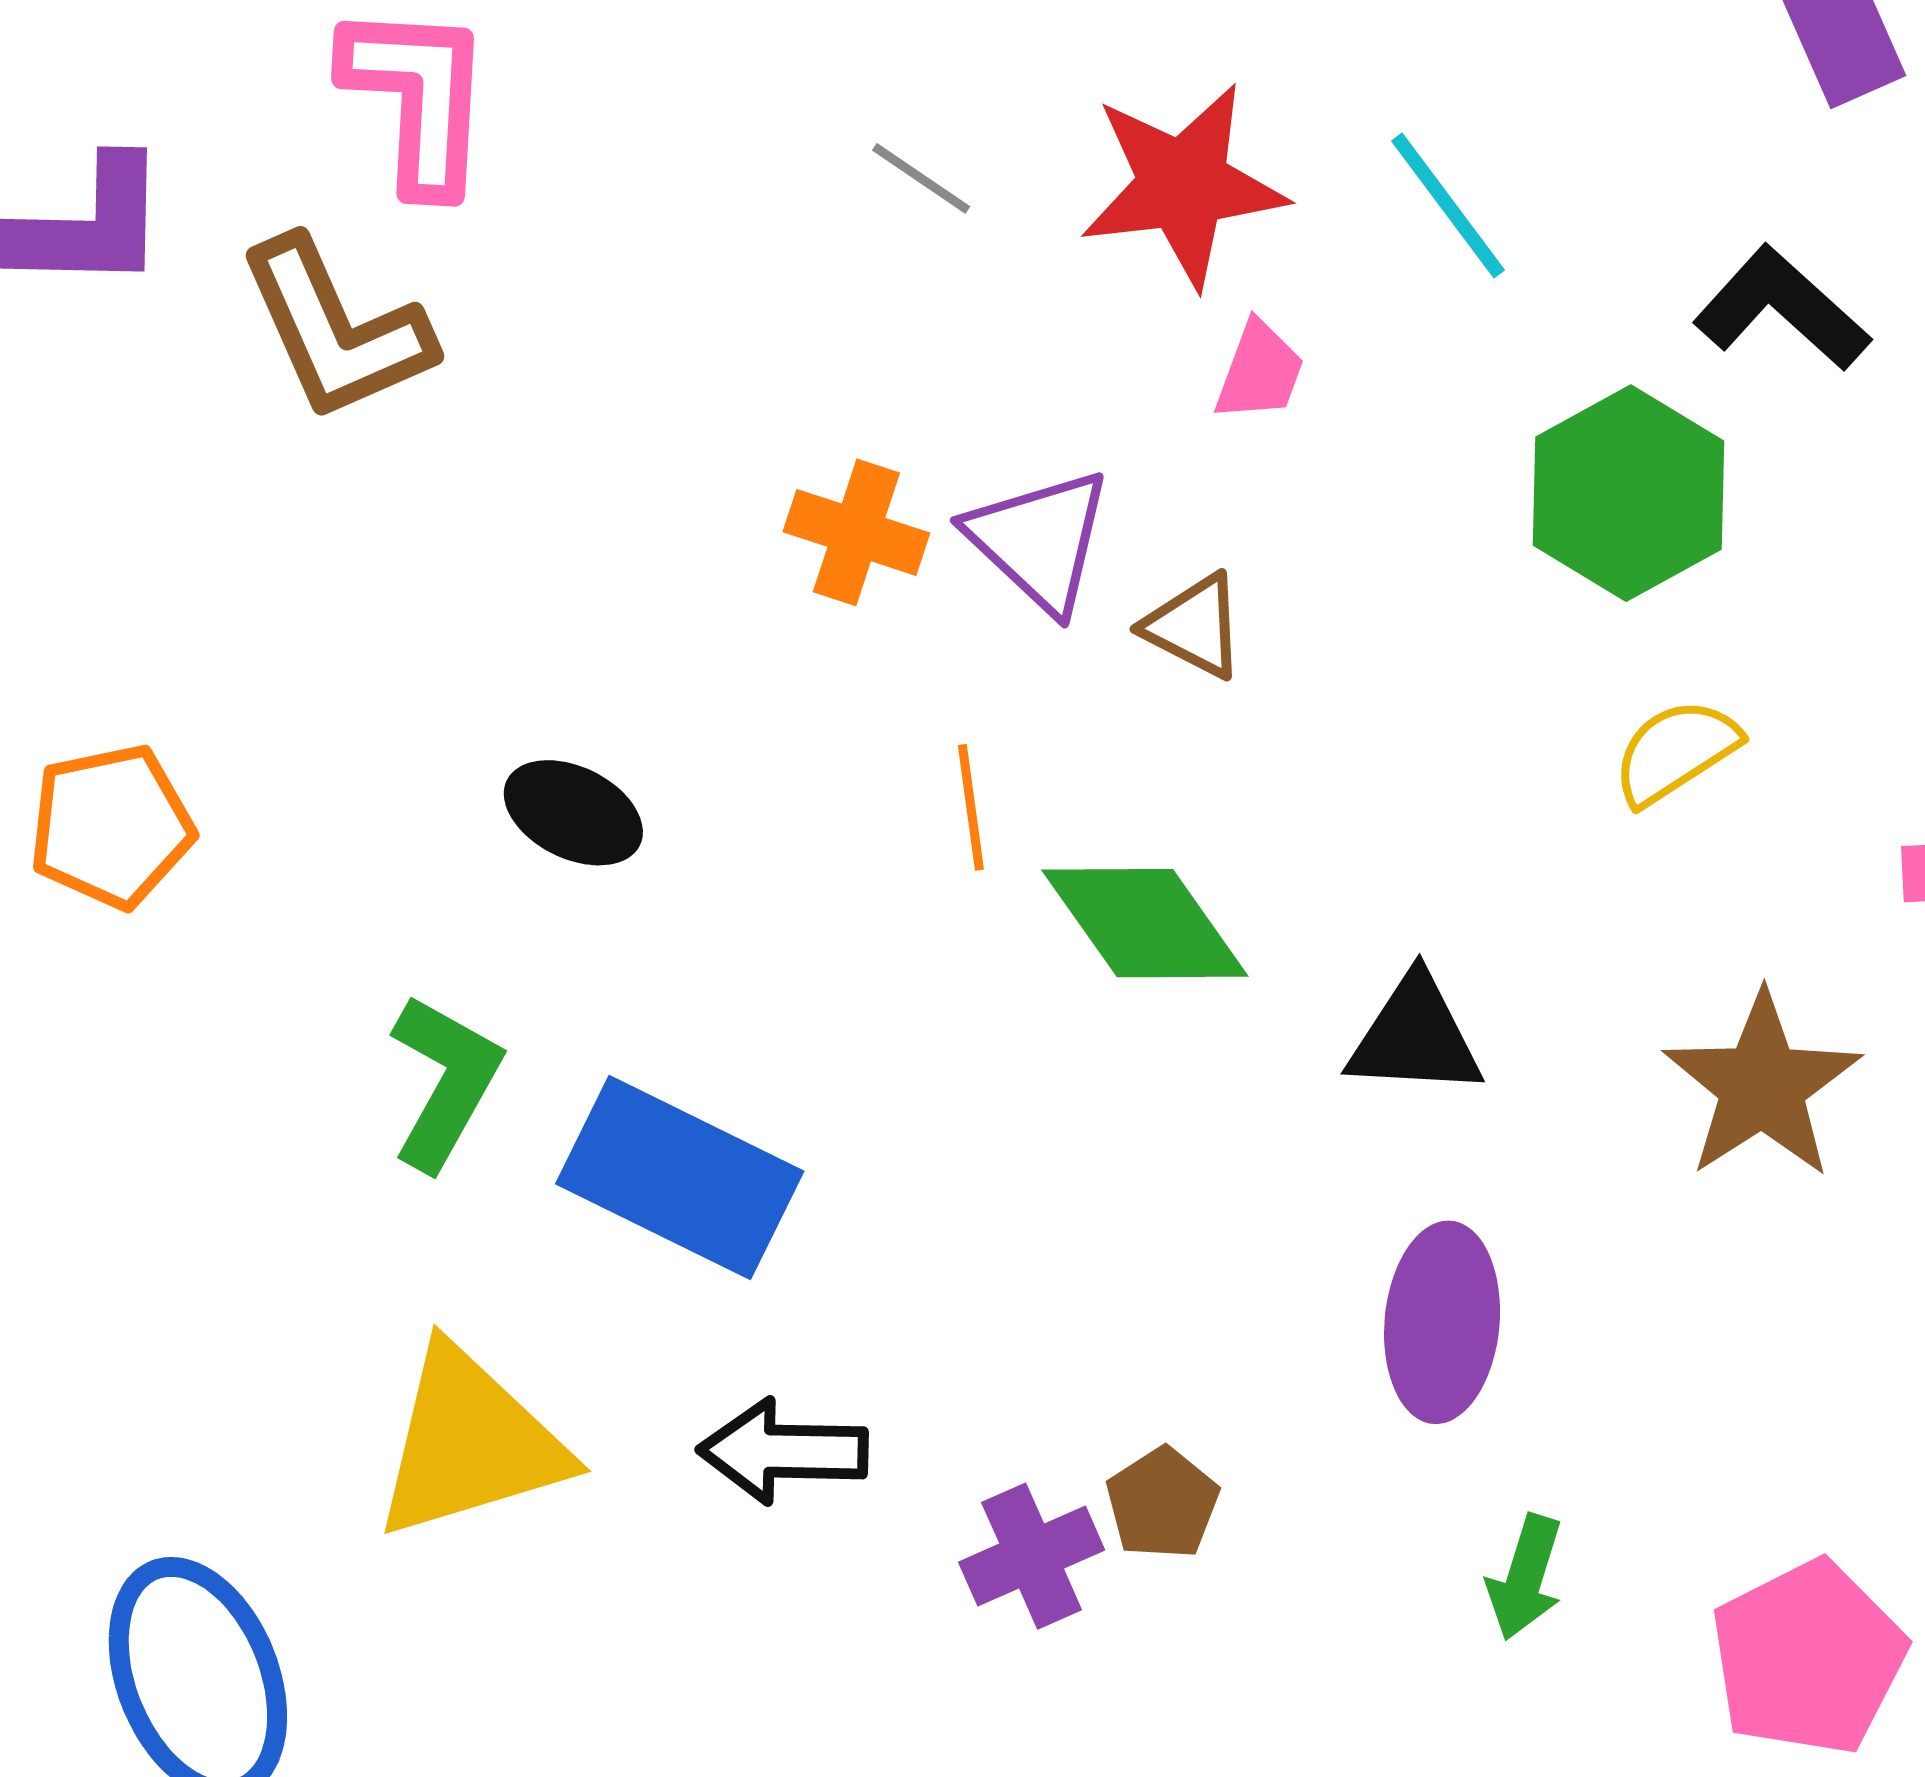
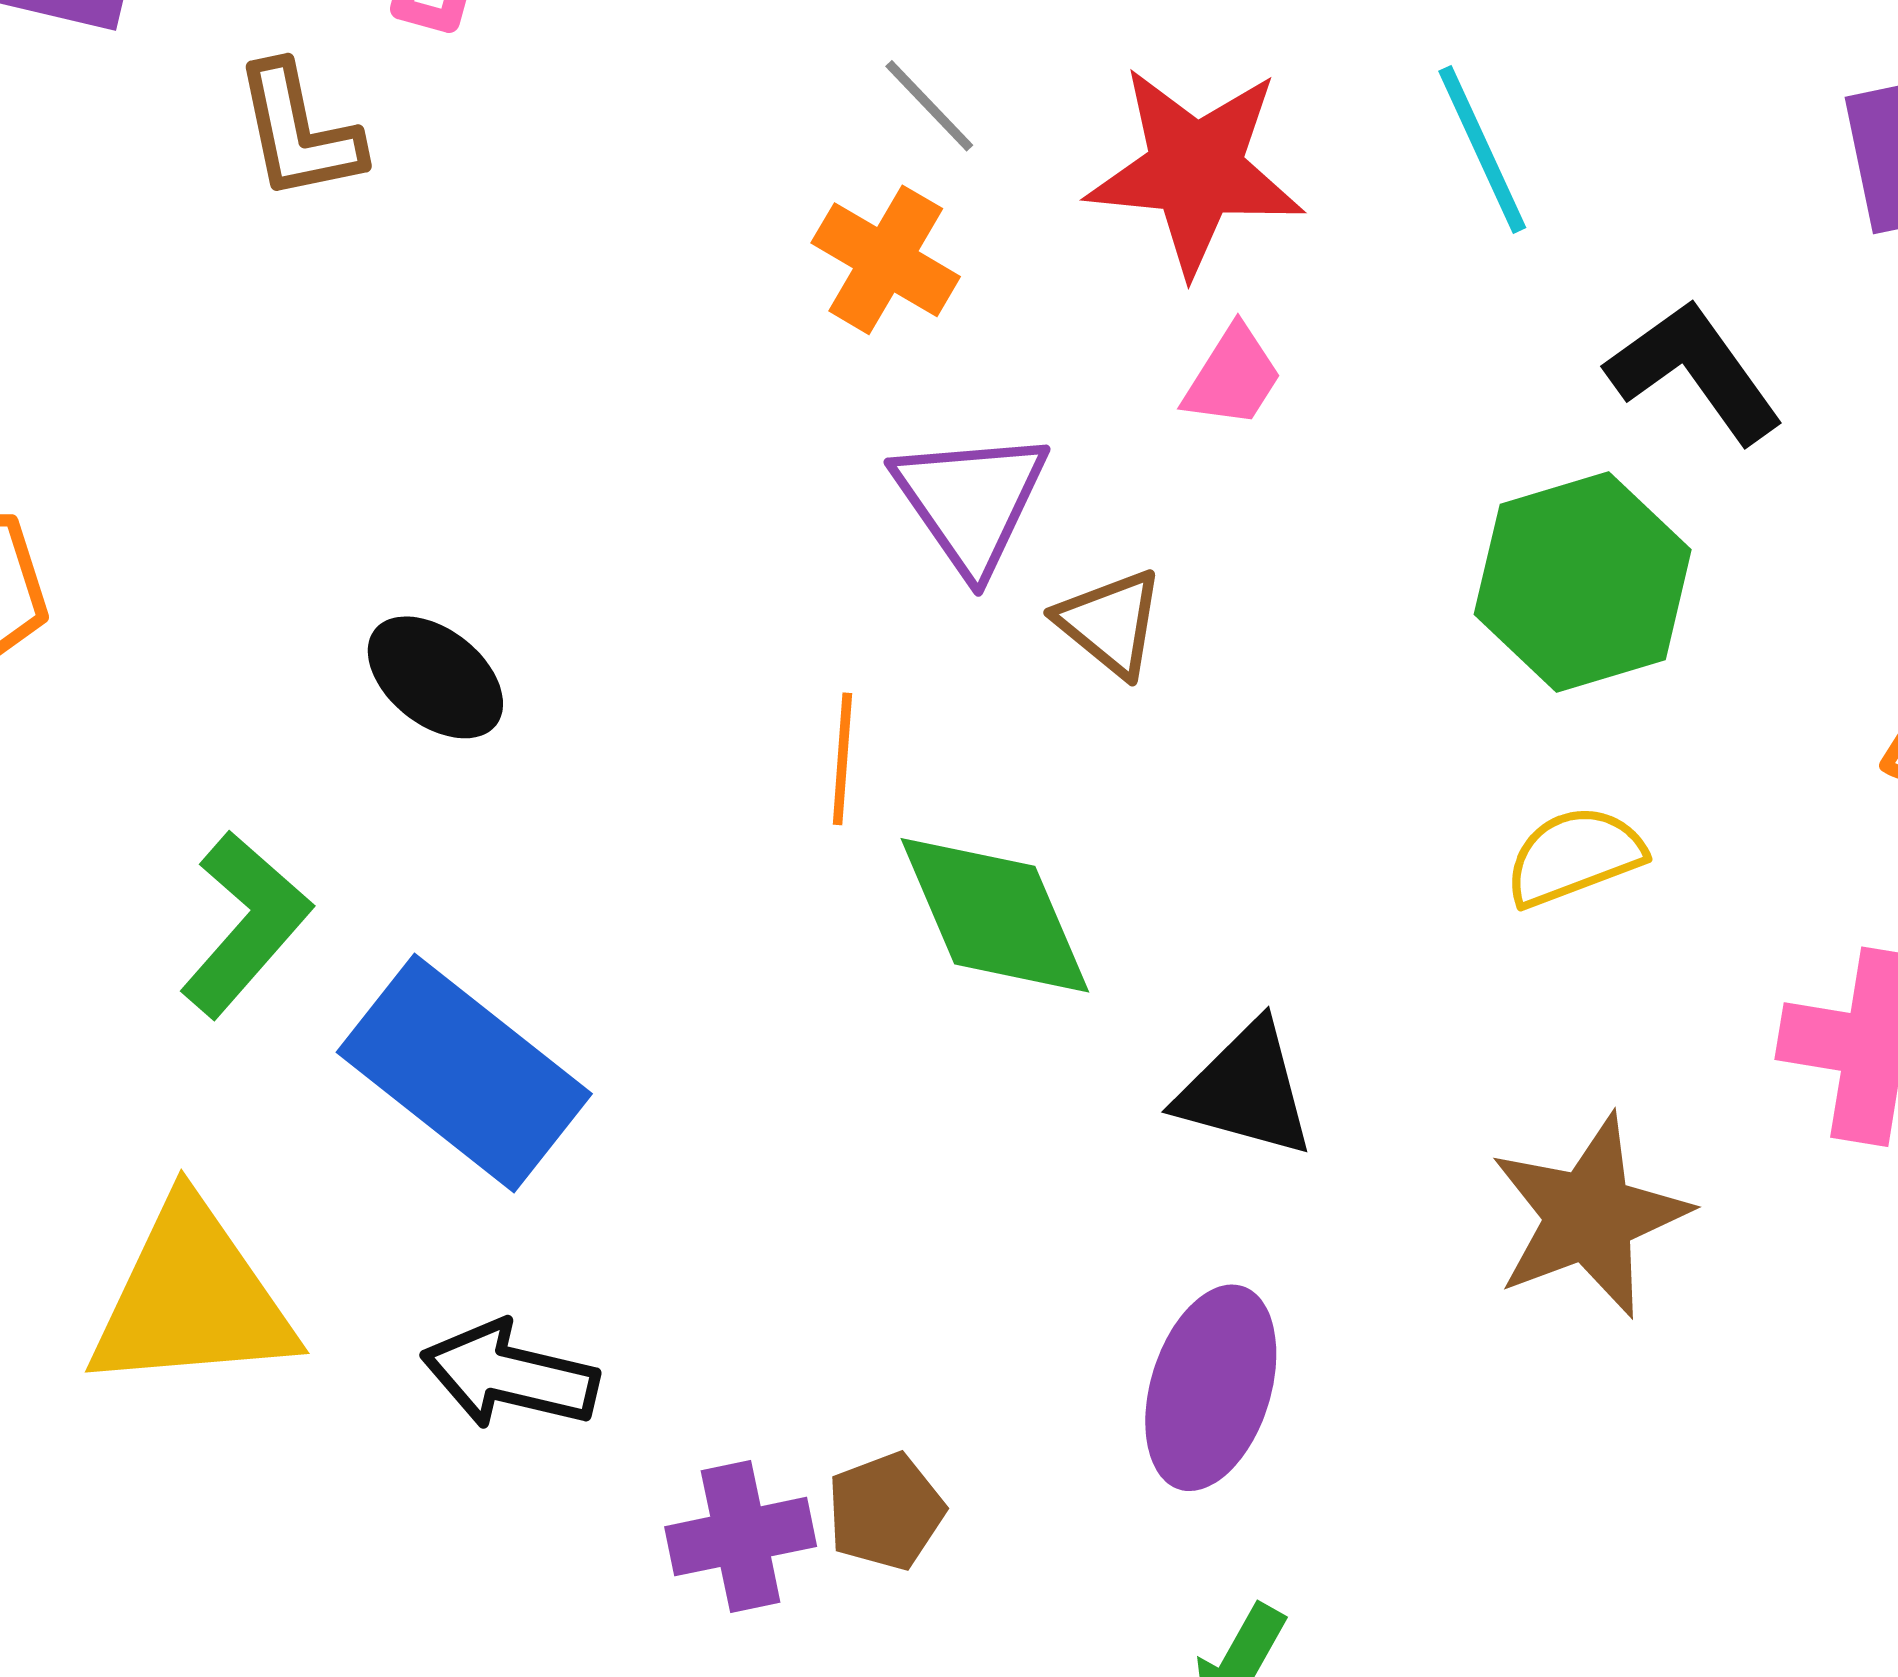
cyan line: (1448, 205) -> (1482, 149), moved
black L-shape: (1782, 309) -> (1695, 371), moved
brown L-shape: (336, 329) -> (299, 132), size x0.7
orange cross: (856, 532) -> (886, 260), moved

